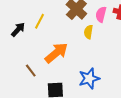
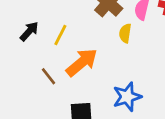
yellow line: (39, 21) -> (60, 35), moved
brown line: (31, 71) -> (48, 76), moved

